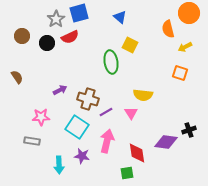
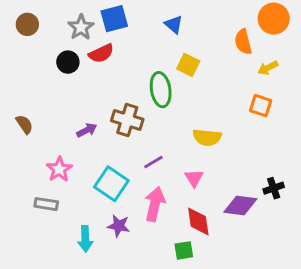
brown circle: (22, 36) -> (27, 24), moved
brown semicircle: (17, 77) -> (24, 124), moved
brown cross: (88, 99) -> (127, 120), moved
pink triangle: (131, 113) -> (194, 178), moved
pink star: (41, 117) -> (59, 169), turned -30

